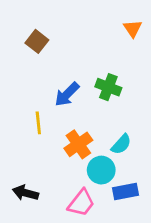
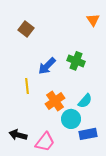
pink trapezoid: (81, 203) -> (45, 142), moved

